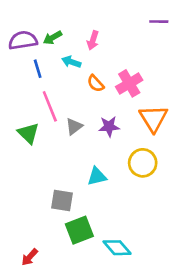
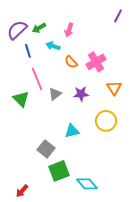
purple line: (159, 22) -> (118, 16), turned -64
purple semicircle: (23, 40) -> (17, 30), turned -35
orange triangle: (153, 118) -> (114, 88), size x0.7
gray square: (62, 201) -> (46, 149), turned 30

